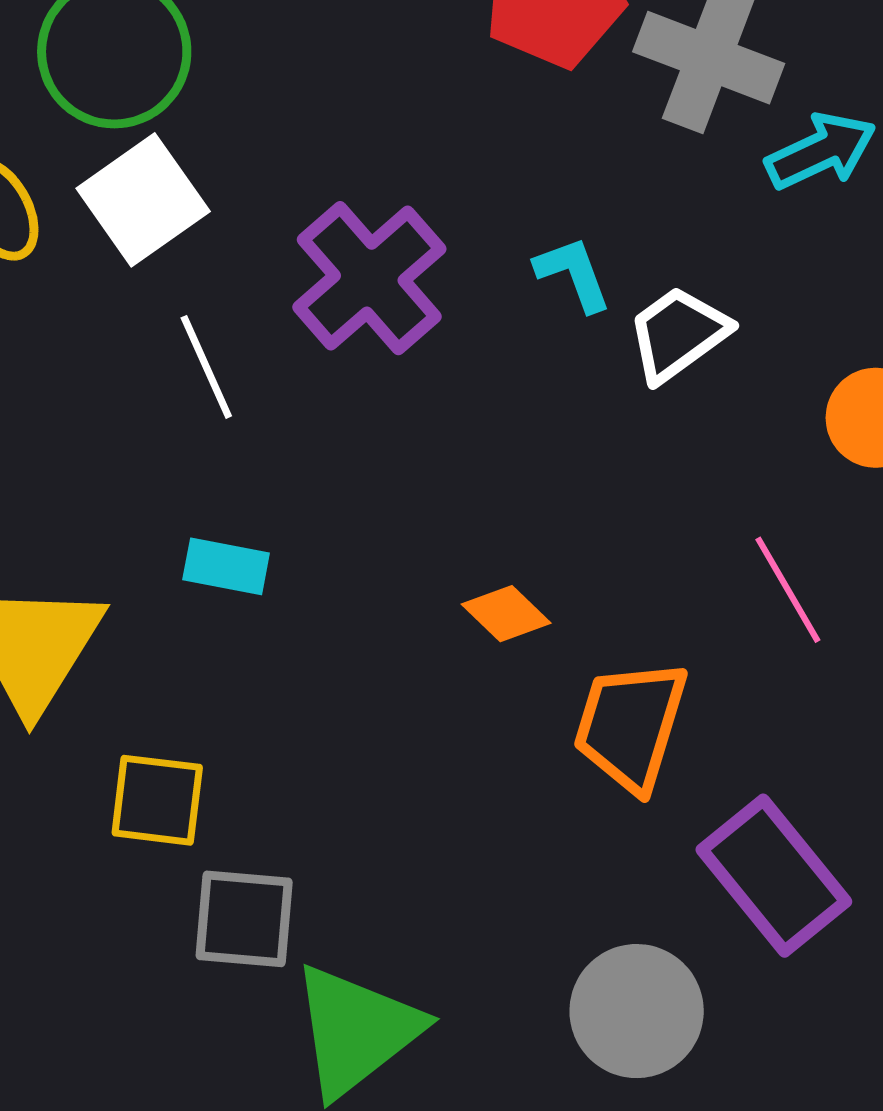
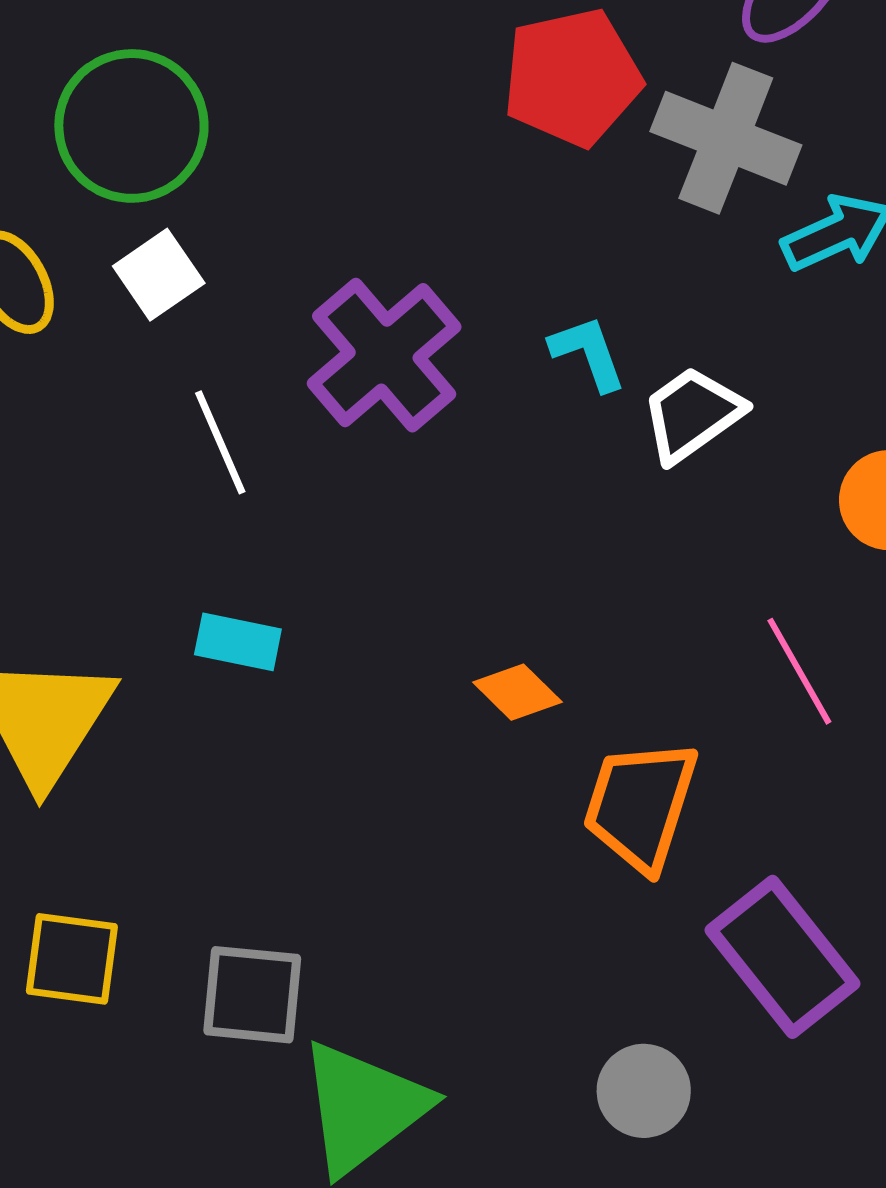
white square: (143, 200) -> (159, 275), size x0.7
yellow square: (157, 800) -> (72, 959), moved
gray circle: (637, 1011) -> (644, 1091), size x0.7

